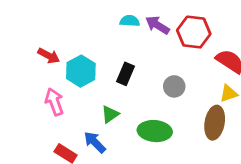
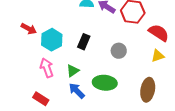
pink arrow: (54, 102) -> (47, 68), moved
brown ellipse: (215, 123) -> (148, 90), moved
blue arrow: (95, 142) -> (77, 91), moved

